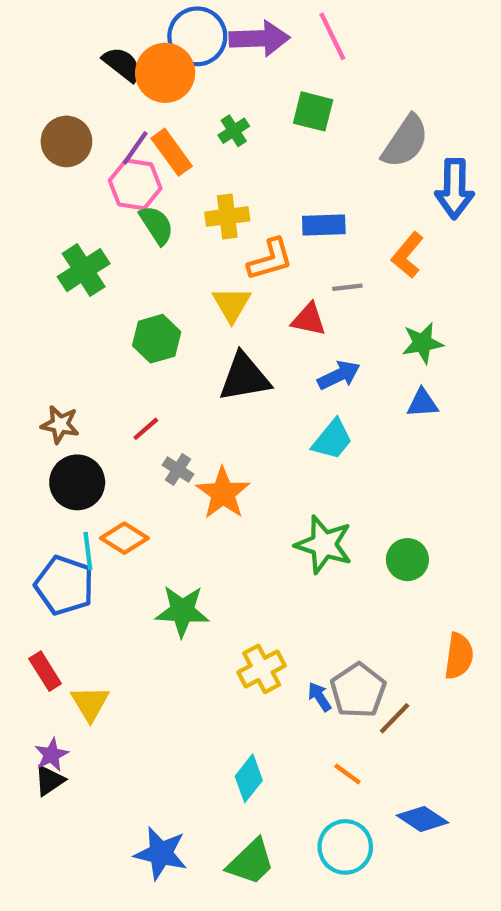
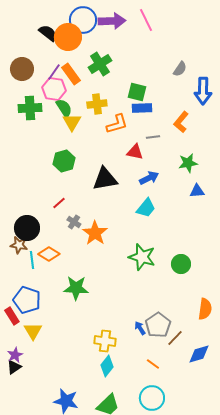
green square: (313, 111) -> (137, 92), moved
green cross: (234, 131) -> (100, 64), size x1.6
gray semicircle: (405, 141) -> (180, 69), size x0.6
green cross: (84, 270) -> (30, 108), moved, turned 30
yellow triangle: (232, 304) -> (72, 122), moved
blue triangle: (422, 403) -> (197, 191), moved
brown star: (60, 424) -> (19, 245), moved
blue pentagon: (64, 585) -> (27, 300), moved
yellow cross: (262, 669) -> (105, 341), moved, turned 35
blue diamond: (422, 819) -> (199, 354), moved, turned -50

